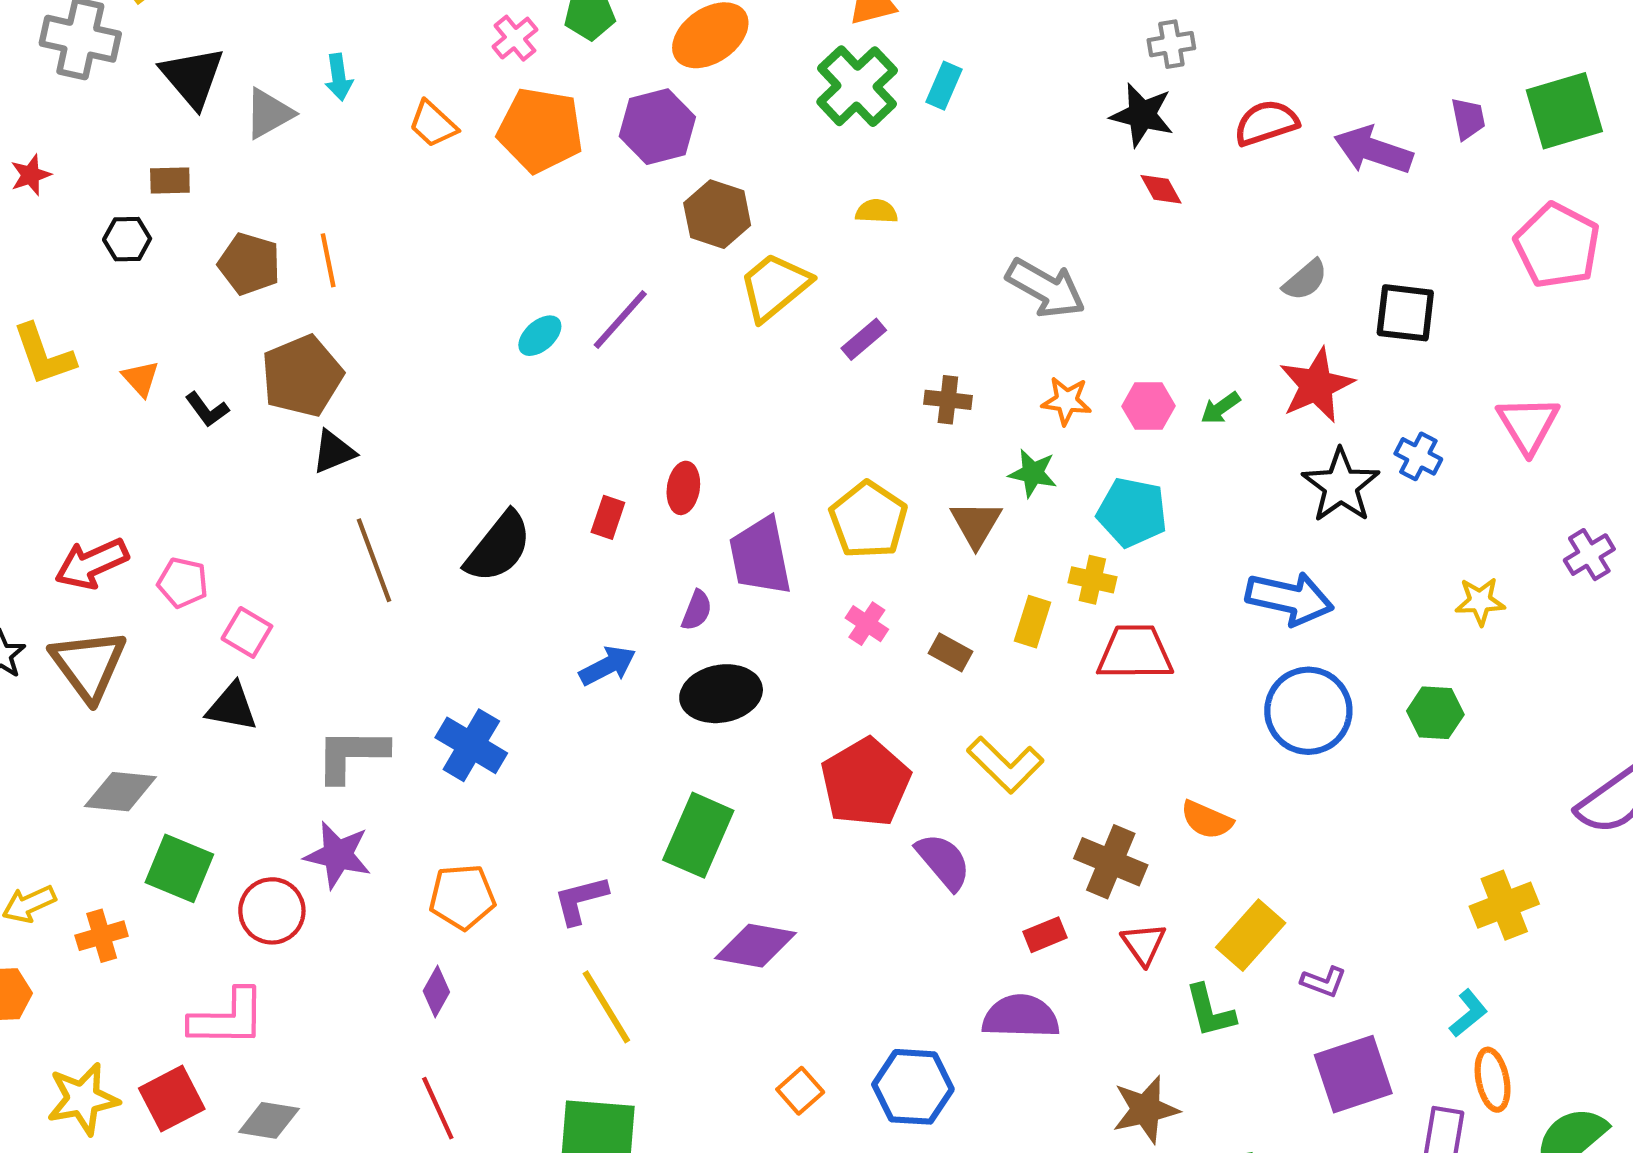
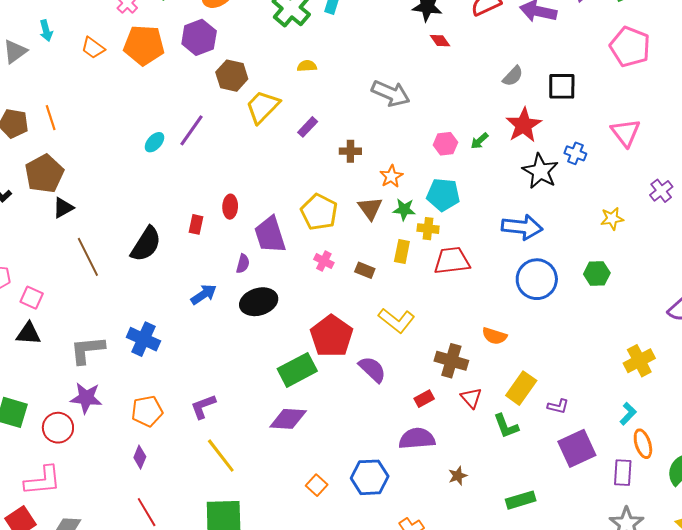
orange star: (1067, 401) -> (391, 176), moved, turned -30
green star: (1033, 473) -> (404, 209), moved
green rectangle: (698, 835) -> (297, 370), moved, turned 45
brown star: (1146, 1110) -> (458, 476), moved, size x0.6

